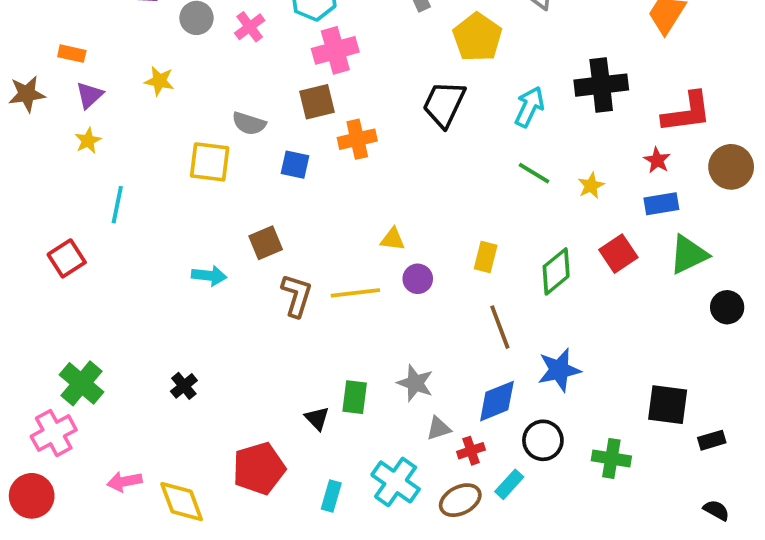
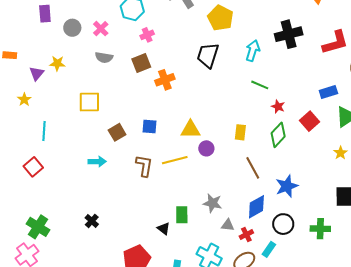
pink cross: (335, 50) -> (147, 35), size x0.6
purple triangle: (89, 95) -> (37, 73), moved
gray semicircle: (249, 123) -> (104, 57), moved
red star: (657, 160) -> (278, 107), moved
blue square: (295, 165) -> (150, 127), moved
yellow star: (591, 186) -> (340, 153), moved
yellow triangle: (393, 239) -> (190, 130), size x1.5
brown square: (266, 243) -> (117, 132), moved
red square: (67, 258) -> (33, 167), moved
gray triangle: (439, 428) -> (228, 225), turned 32

